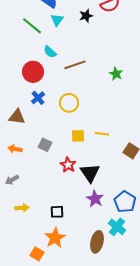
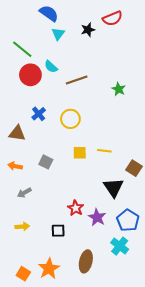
green line: (32, 26) -> (22, 49), moved
red circle: (33, 72) -> (30, 75), moved
red star: (68, 165) -> (76, 208), moved
black triangle: (90, 173) -> (113, 188), moved
gray arrow: (12, 180) -> (24, 193), moved
orange star: (55, 238) -> (49, 269), moved
brown ellipse: (97, 242) -> (86, 261), moved
orange square: (37, 254) -> (23, 274), moved

